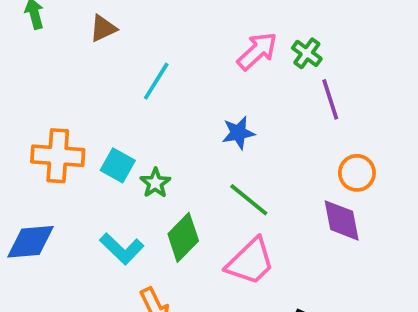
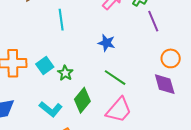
cyan line: (156, 81) -> (61, 20), turned -35
blue star: (238, 133) -> (107, 43), turned 30
cyan square: (118, 165) -> (45, 66), turned 30

